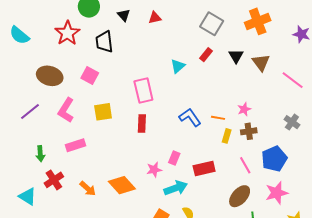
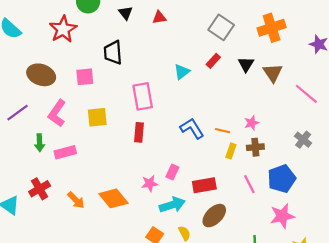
black trapezoid: (104, 42) -> (113, 53), moved
pink square: (90, 76) -> (85, 77), turned -36
green arrow: (40, 154) -> (40, 143), moved
brown ellipse: (240, 196) -> (214, 216), moved

